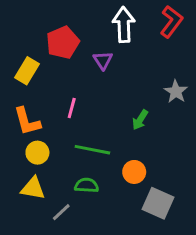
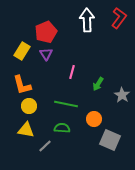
purple triangle: (103, 60) -> (46, 54), moved
gray star: (176, 92) -> (122, 95), moved
pink line: (72, 108) -> (72, 72), moved

